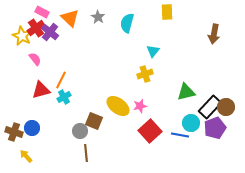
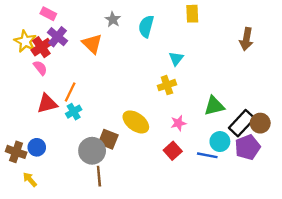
orange triangle: (70, 18) -> (92, 44), moved
red cross: (36, 28) -> (41, 47), moved
pink star: (140, 106) -> (178, 123), moved
gray circle: (80, 131) -> (92, 151), size x1.5
red square: (150, 131) -> (173, 151), size x0.7

